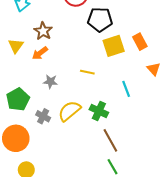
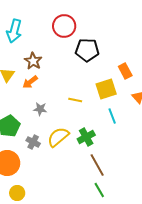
yellow square: (114, 46) -> (106, 89), moved
green cross: (99, 111) -> (86, 137), turned 36

